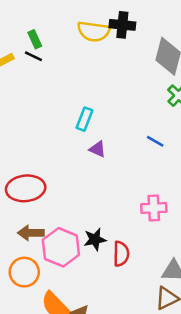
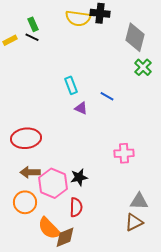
cyan rectangle: (84, 119) -> (71, 85), turned -42
blue line: (155, 141) -> (107, 96), moved
red semicircle: (121, 254) -> (76, 207), moved

